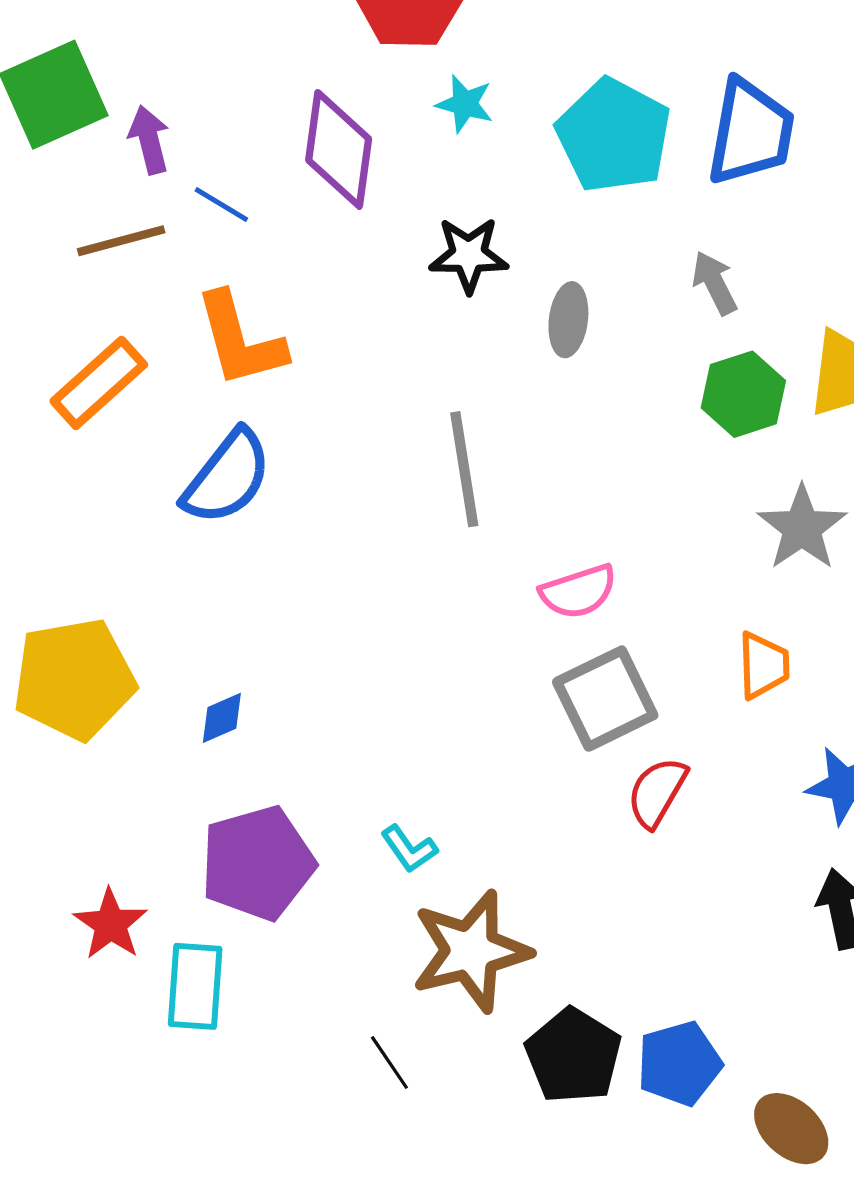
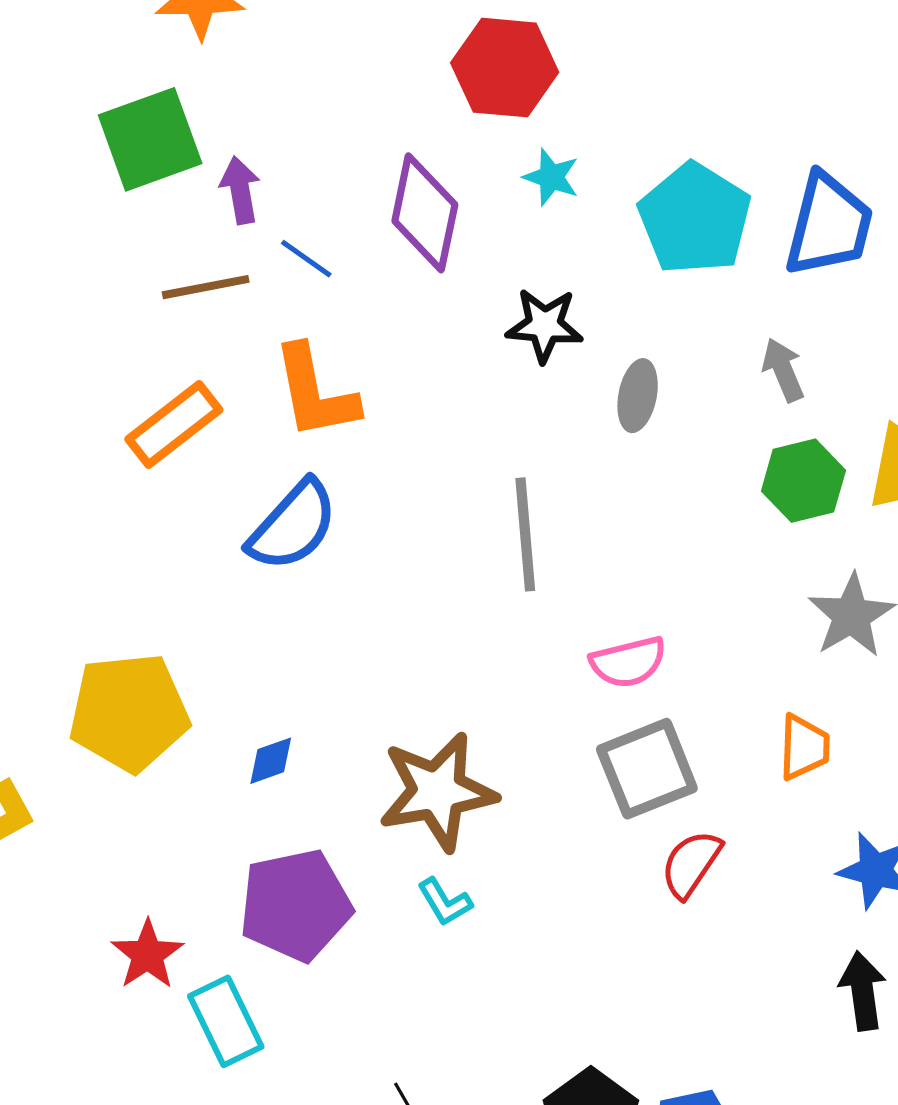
brown star: (471, 951) -> (437, 792), moved
cyan rectangle: (195, 986) -> (226, 1021), turned -34

